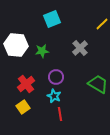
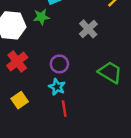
green star: (42, 51) -> (41, 17), moved
red cross: (26, 84) -> (17, 62), moved

